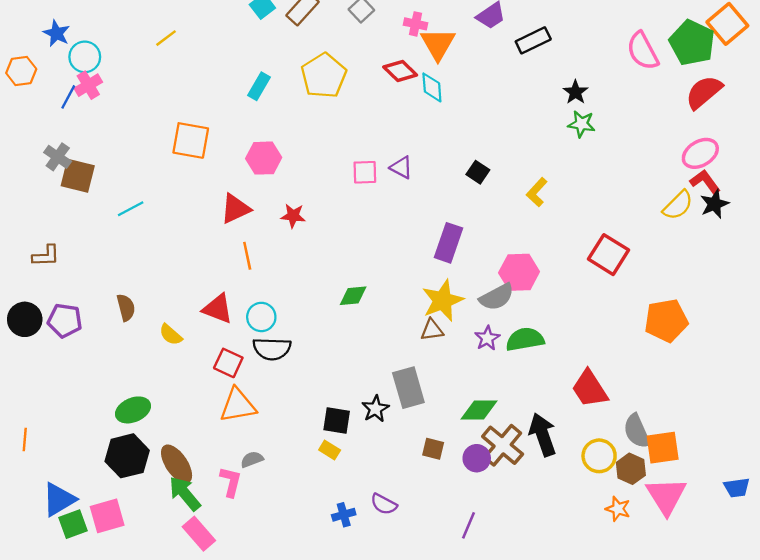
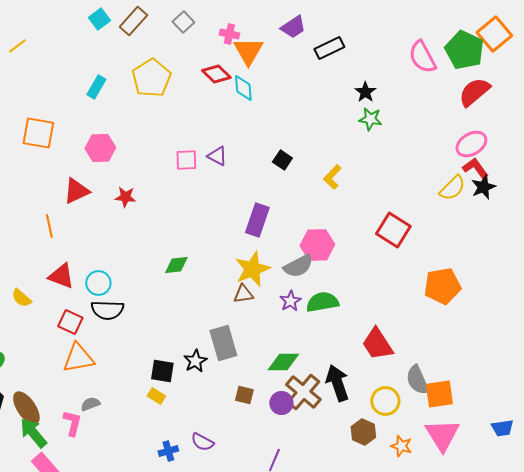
orange line: (247, 256) -> (49, 226), moved
brown hexagon: (631, 469) -> (363, 432), moved

